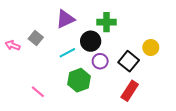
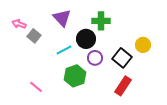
purple triangle: (65, 19) -> (62, 18), turned -48
pink arrow: (13, 45) -> (19, 24), moved

